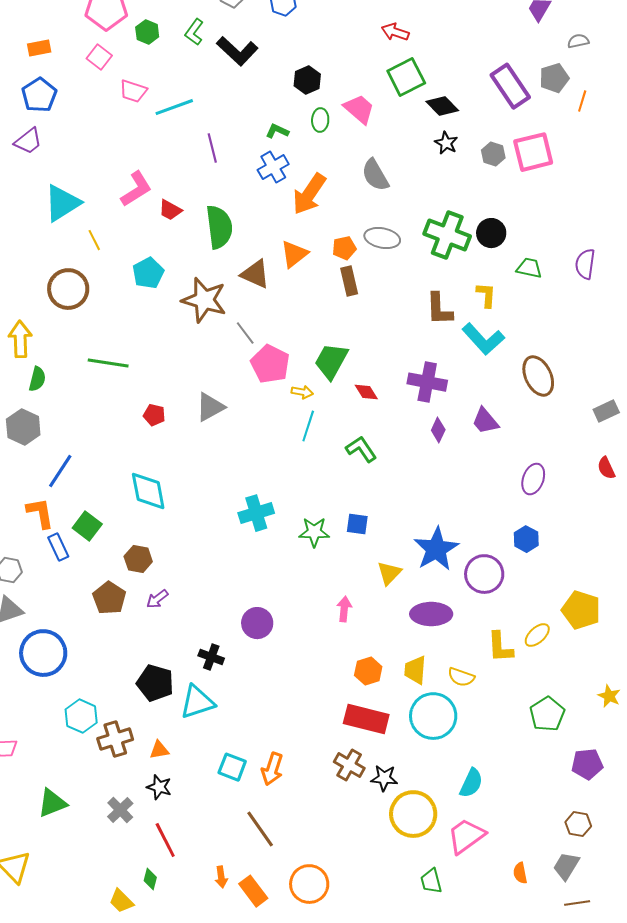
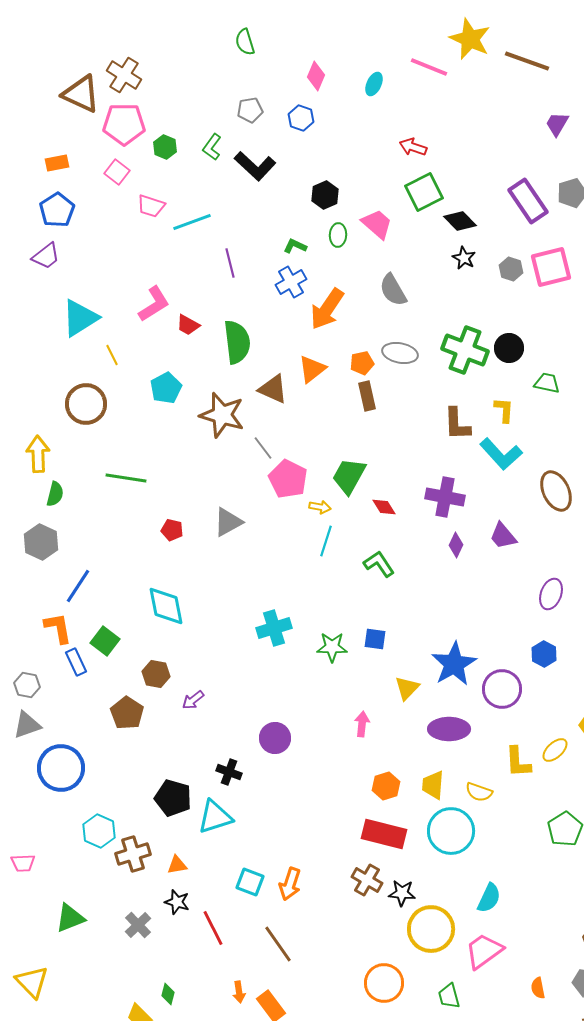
purple arrow: (157, 599) -> (193, 700), moved
red line: (165, 840) -> (213, 928), moved
orange circle: (309, 884) -> (384, 983), moved

